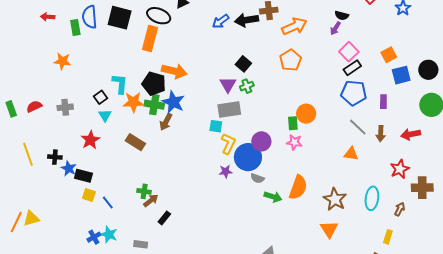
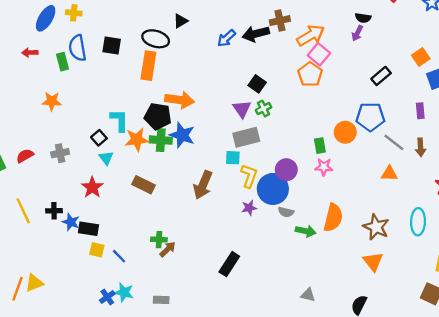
black square: (120, 18) -> (112, 45), size x0.7
pink square: (349, 52) -> (319, 54), moved
blue pentagon: (354, 93) -> (370, 117), moved
orange circle: (306, 114) -> (345, 132), moved
brown arrow: (166, 122) -> (203, 185), moved, size x1.4
black rectangle: (164, 218) -> (229, 264), moved, size x1.5

